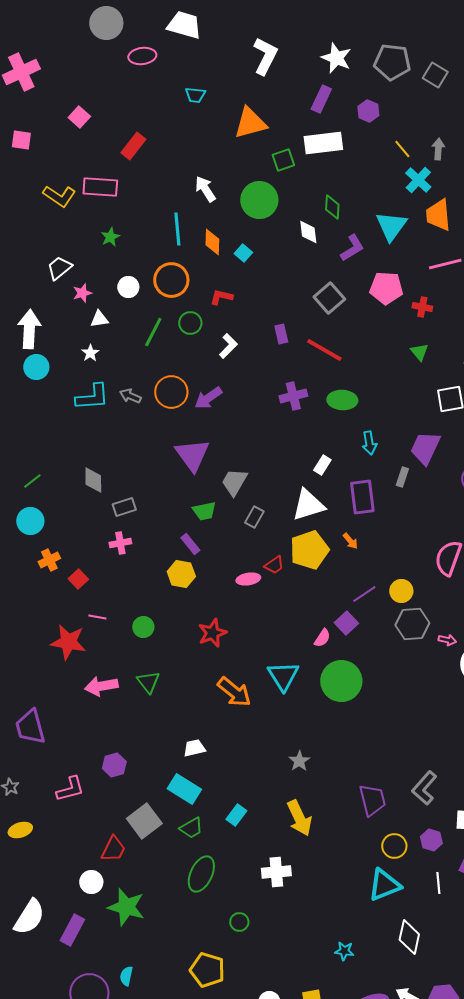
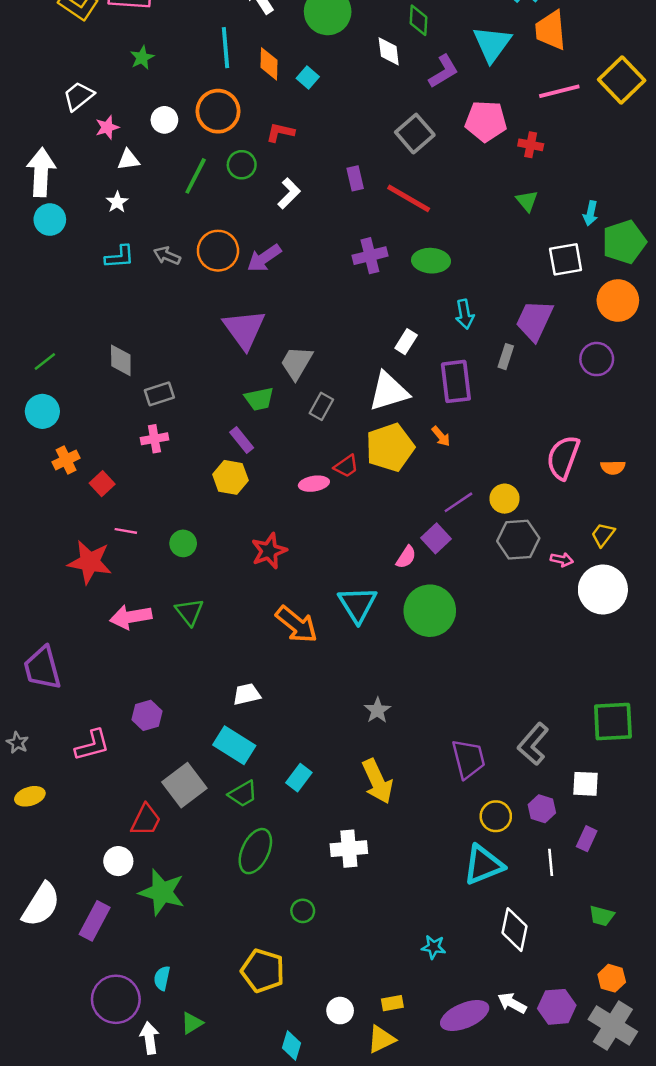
cyan L-shape: (92, 397) -> (120, 257), size x0.7

